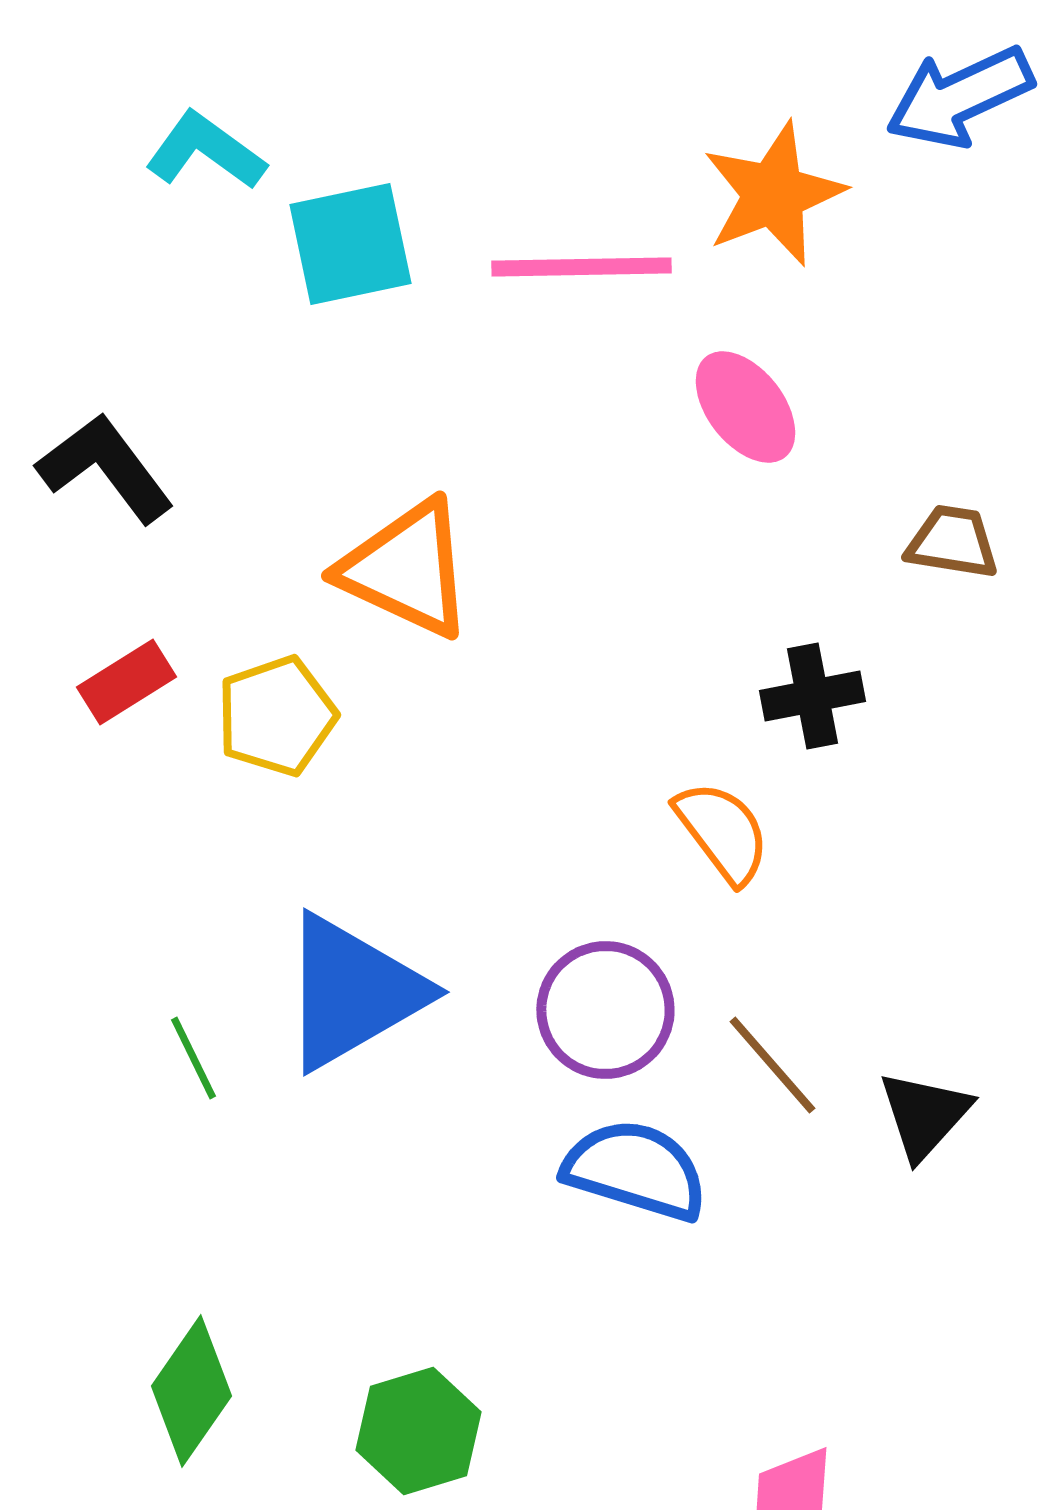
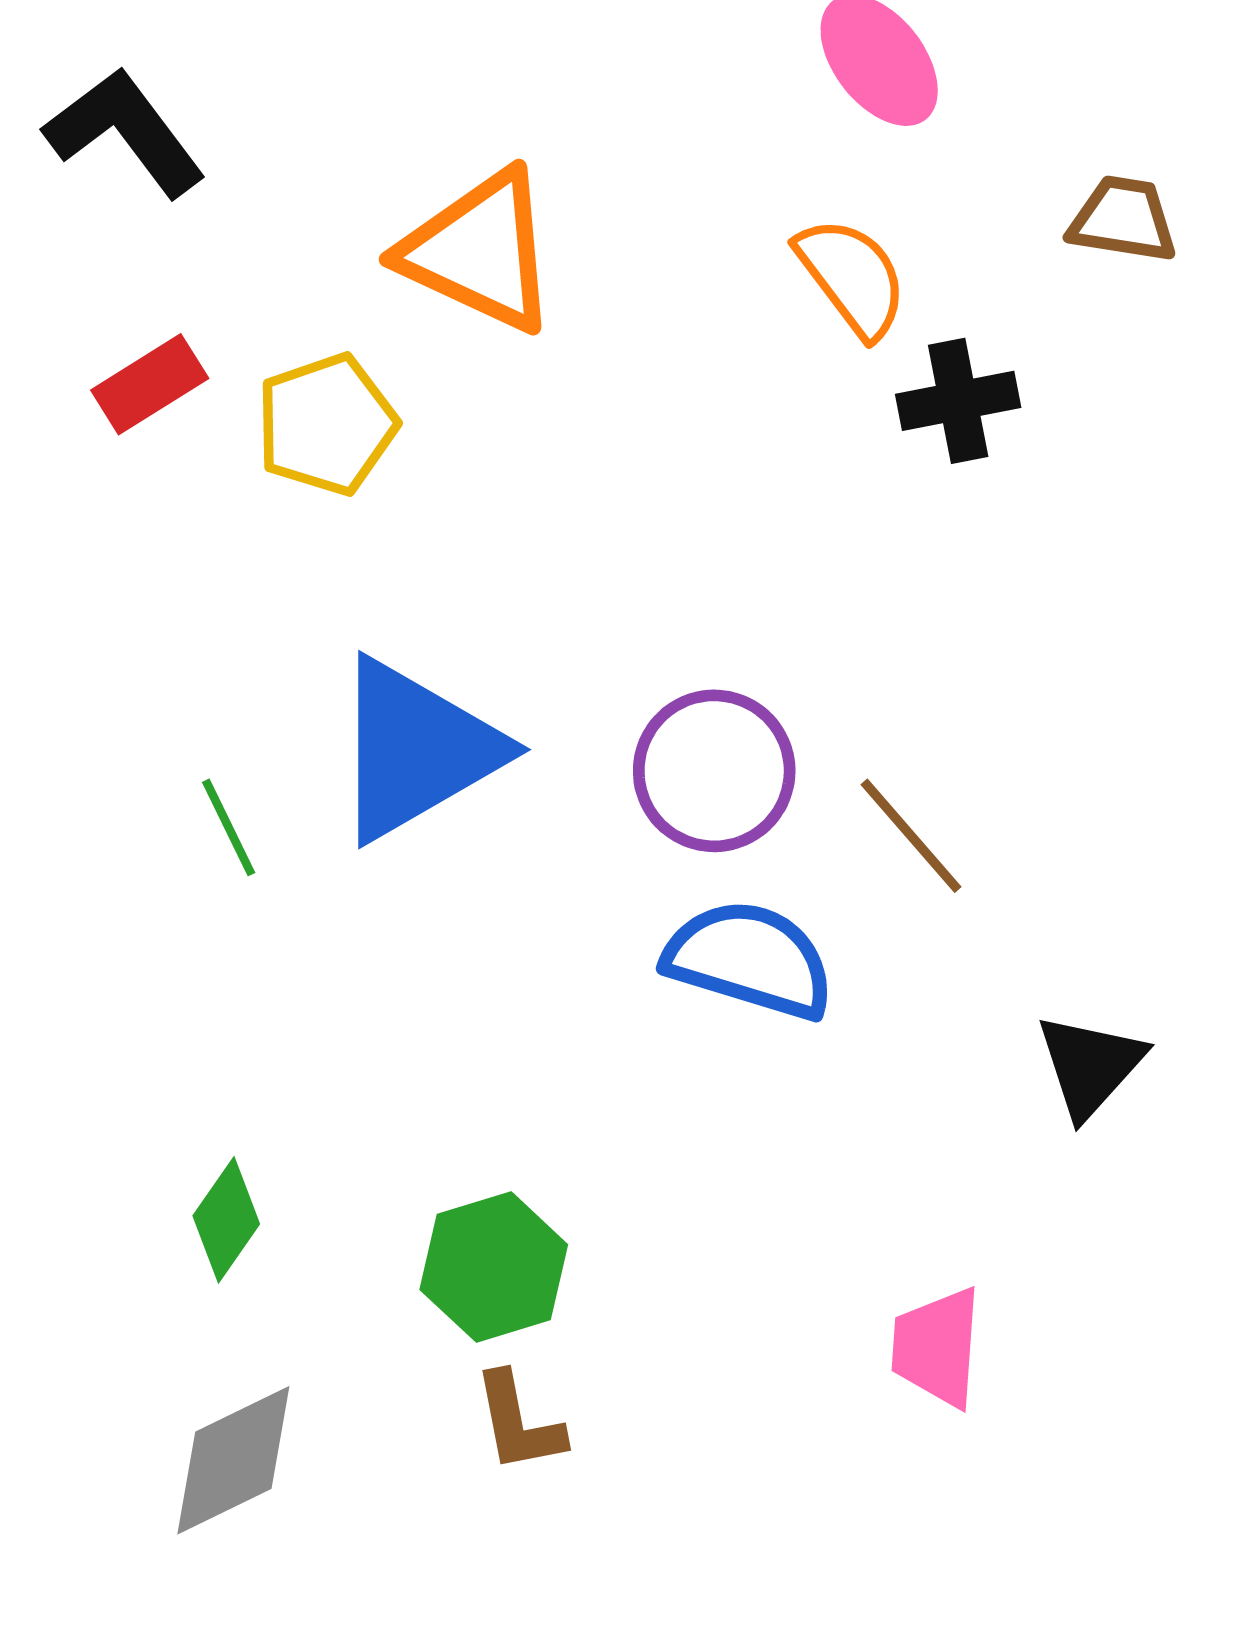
orange semicircle: (722, 832) -> (852, 277), moved
black triangle: (924, 1115) -> (1090, 1065), moved
green diamond: (191, 1391) -> (226, 1220), size x0.7

